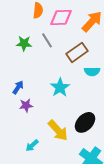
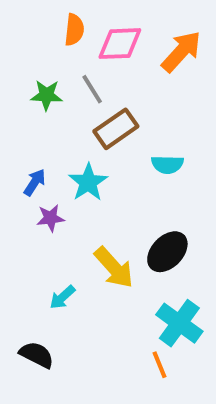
brown rectangle: (77, 52) -> (116, 129), moved
cyan semicircle: (92, 71) -> (167, 165), moved
cyan star: (60, 87) -> (88, 182), moved

